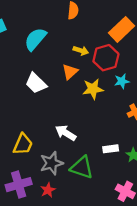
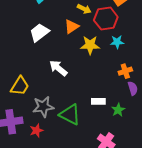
white trapezoid: (36, 83) -> (39, 33), turned 90
white arrow: (66, 133) -> (58, 68), moved

